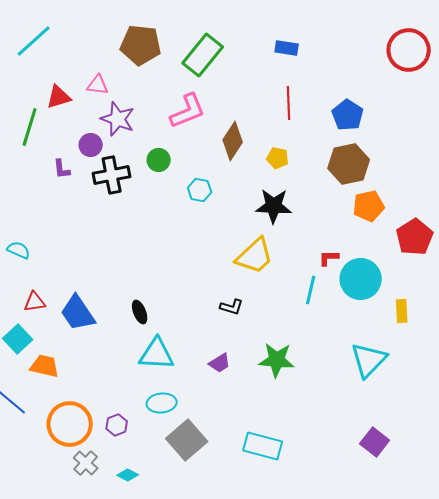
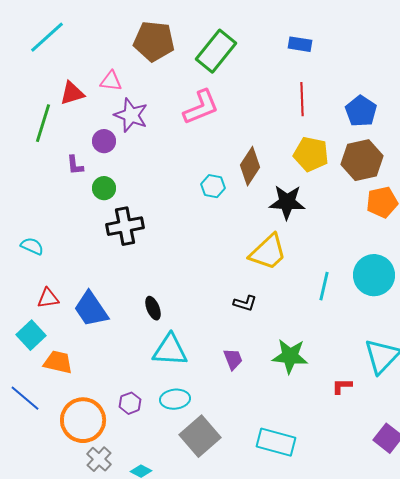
brown diamond: (233, 141) -> (250, 166), moved
yellow pentagon: (278, 158) -> (311, 154), moved, size x1.6
green circle: (159, 160) -> (104, 188), moved
black cross: (112, 175) -> (125, 226), moved
red L-shape: (329, 258) -> (342, 386), moved
purple trapezoid: (220, 363) -> (233, 359), turned -80
purple hexagon: (117, 425) -> (130, 403), moved

